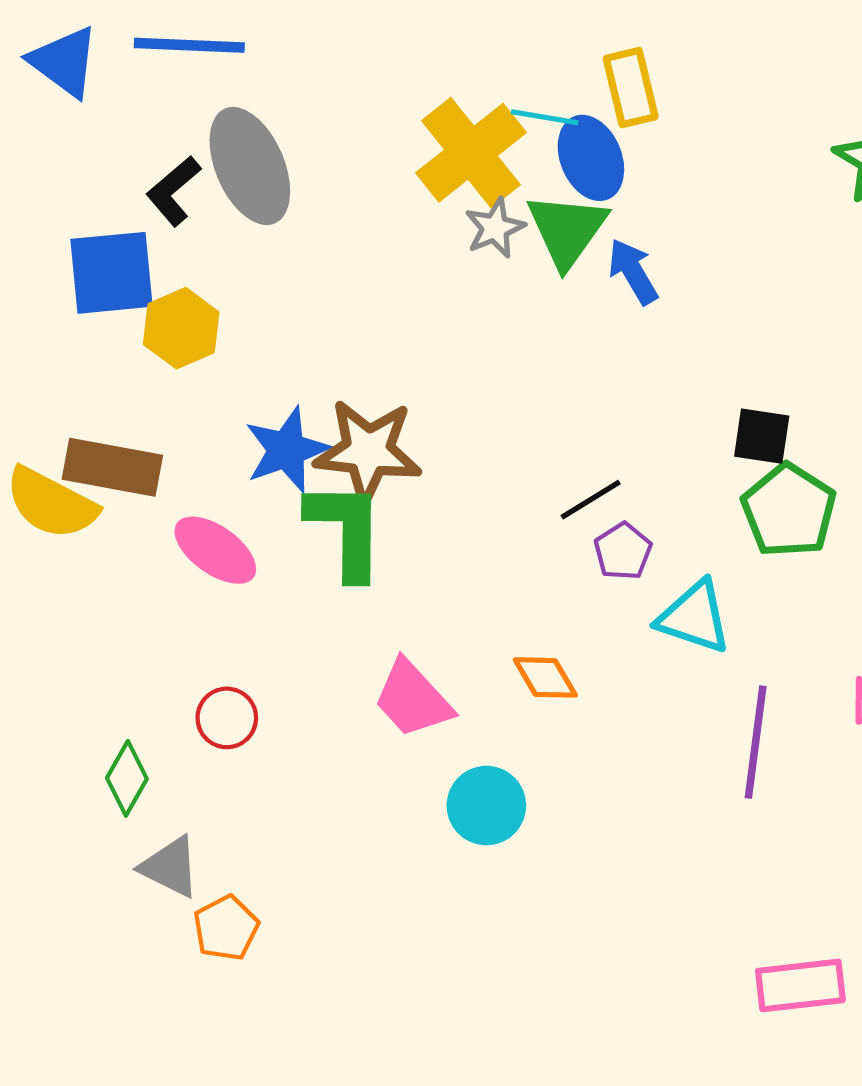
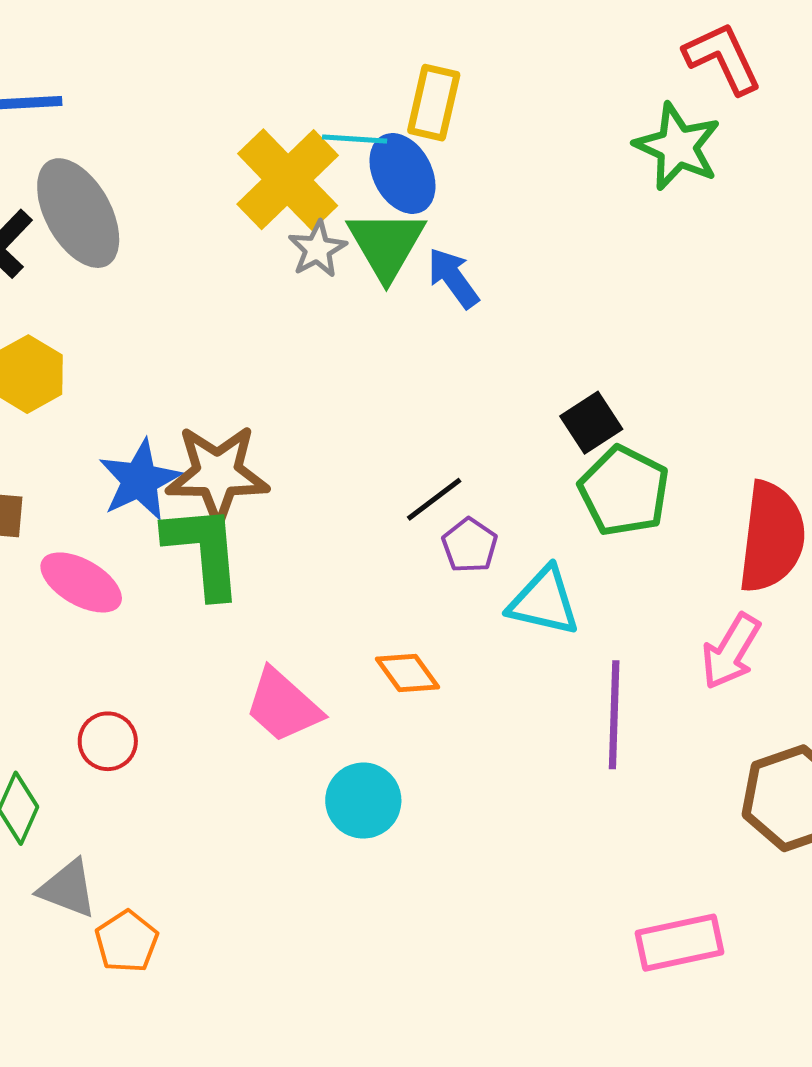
yellow rectangle: (631, 88) -> (434, 103), turned 32
black square: (762, 436) -> (591, 423), turned -36

